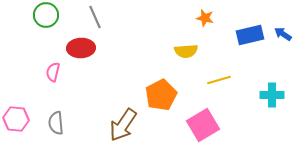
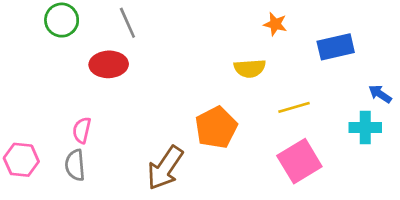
blue arrow: (283, 34) -> (380, 94), moved
pink semicircle: (53, 72) -> (82, 130), moved
pink square: (203, 125) -> (299, 161), moved

